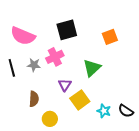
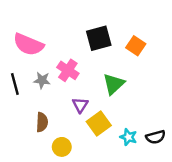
black square: (67, 30) -> (99, 38), moved
orange square: (110, 37) -> (136, 46), turned -35
pink cross: (55, 57) -> (68, 70), turned -30
black semicircle: (126, 111) -> (156, 137), turned -49

